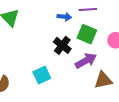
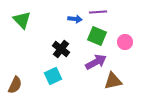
black cross: (62, 45) -> (61, 49), moved

